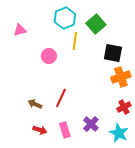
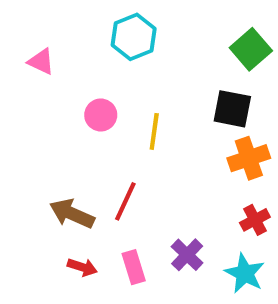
green square: (96, 24) -> (251, 49), moved
pink triangle: (20, 30) -> (41, 62), turned 40
yellow line: (75, 41) -> (154, 131), moved
brown arrow: (35, 104) -> (72, 214), size x1.5

